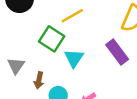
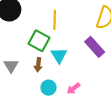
yellow line: (72, 16) -> (55, 20), turned -54
brown arrow: (39, 80) -> (38, 65), moved

